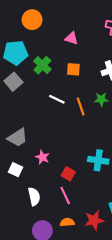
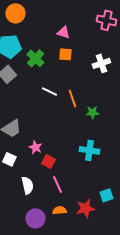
orange circle: (32, 20) -> (15, 13), moved
orange square: (73, 69) -> (65, 54), moved
green star: (101, 99) -> (92, 112), moved
red square: (68, 174) -> (48, 161), moved

